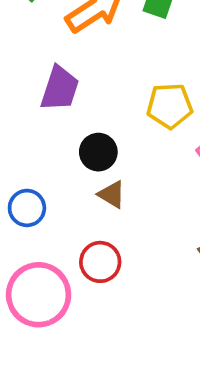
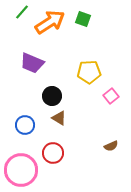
purple trapezoid: (60, 88) -> (32, 63), turned 95
blue circle: (27, 208) -> (25, 125), moved

